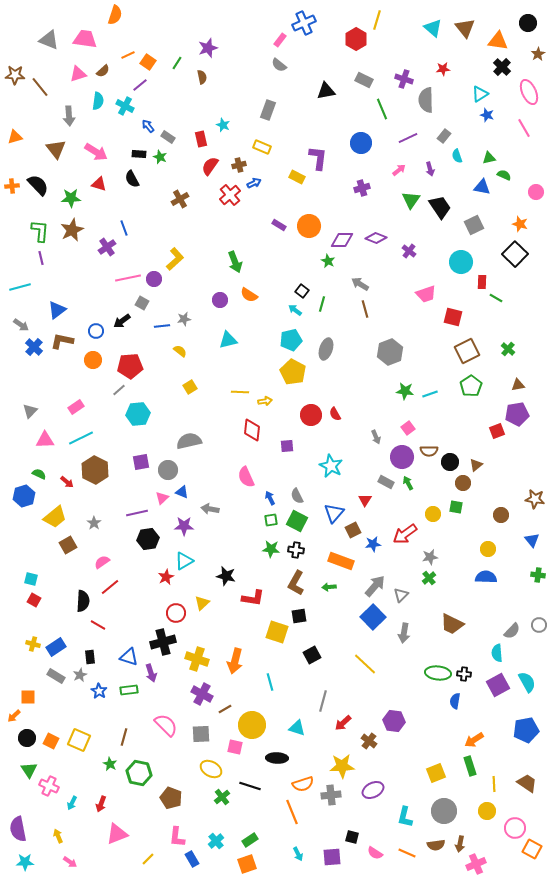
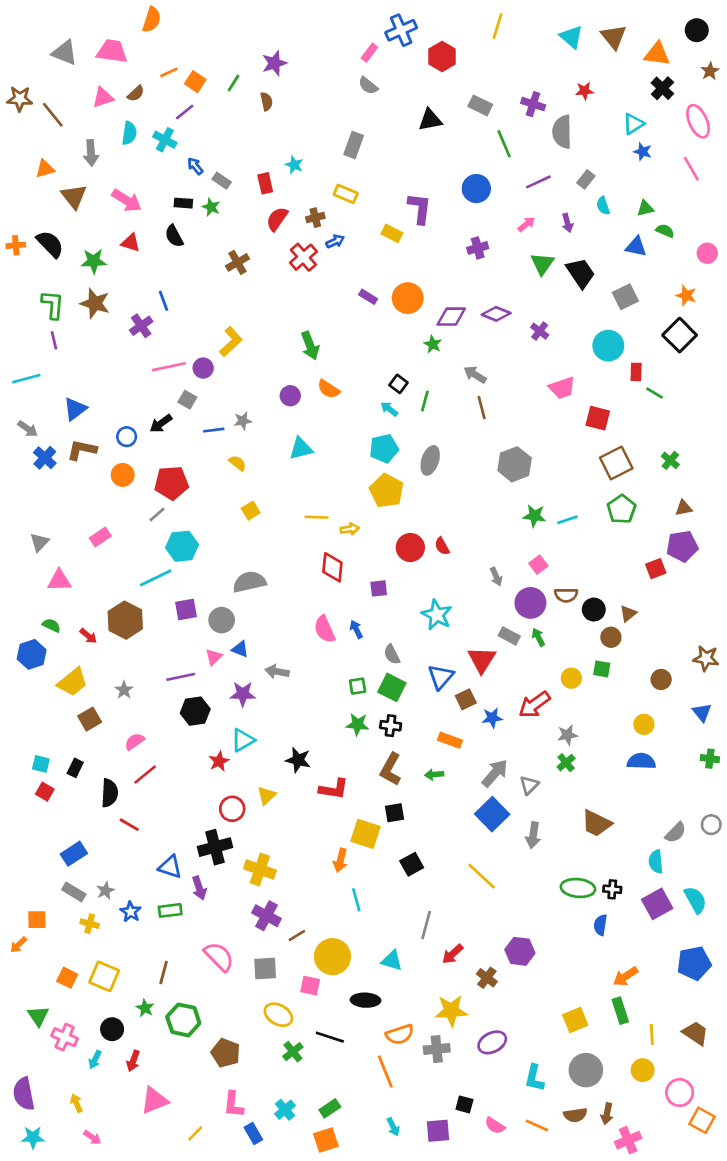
red hexagon: (356, 39) -> (442, 57), moved
orange triangle: (15, 137) -> (45, 169), moved
brown star: (72, 230) -> (95, 303), turned -30
cyan line: (81, 438) -> (156, 578), moved
blue arrow: (270, 498) -> (356, 629), moved
red triangle: (365, 500) -> (482, 660), size x1.6
orange rectangle: (341, 561) -> (450, 740), size x0.7
yellow cross: (33, 644) -> (90, 924), moved
black rectangle: (90, 657) -> (75, 768), moved, turned 32
orange arrow: (235, 661) -> (340, 860), moved, size x0.7
black circle: (27, 738) -> (112, 1029), moved

